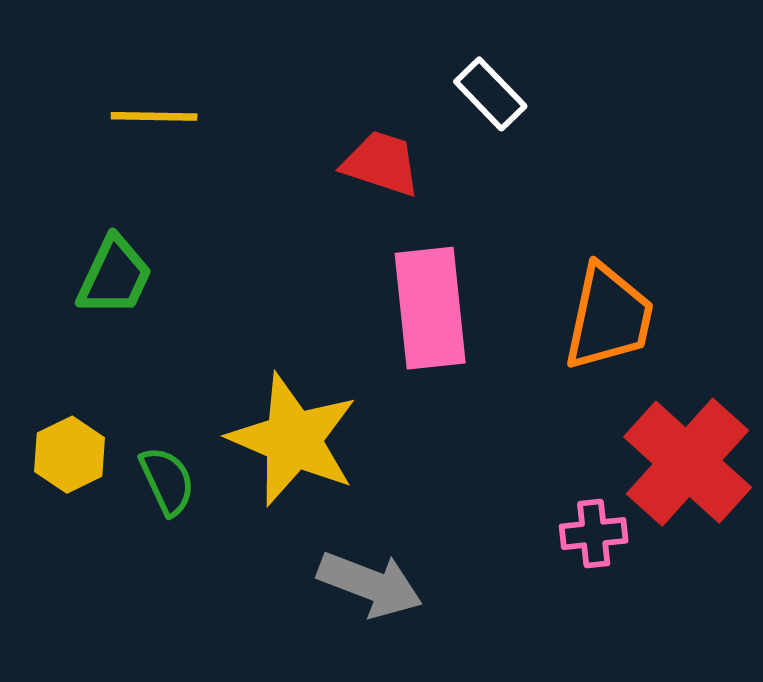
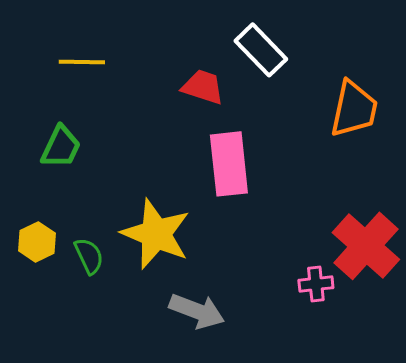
white rectangle: (490, 94) -> (261, 50), size x1.4
orange trapezoid: (609, 317) -> (354, 109), moved

